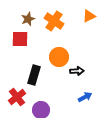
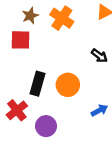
orange circle: (59, 57) -> (68, 85), moved
black arrow: (77, 71) -> (99, 56), moved, turned 40

